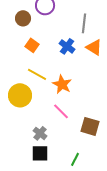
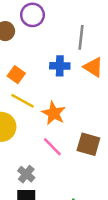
orange square: (32, 45) -> (16, 75), moved
blue cross: (67, 46) -> (60, 66), turned -35
brown square: (90, 126) -> (88, 144), moved

